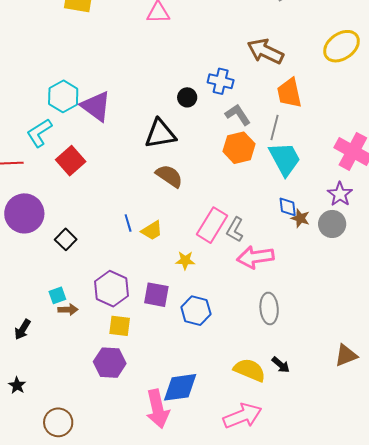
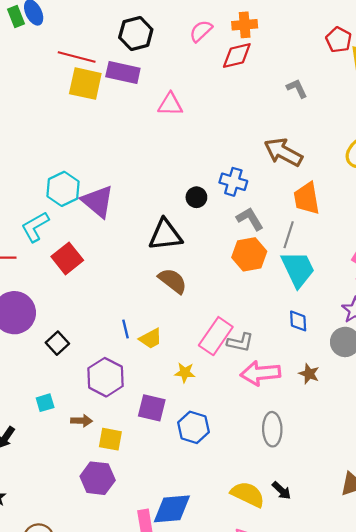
brown star: (300, 218) -> (309, 374), moved
gray L-shape: (235, 230) -> (240, 342), turned -110
purple hexagon: (112, 289) -> (105, 377), moved
brown arrow: (68, 310) -> (82, 421), moved

